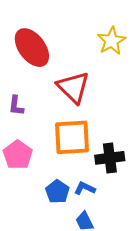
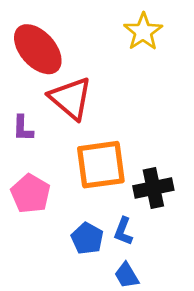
red triangle: (73, 87) -> (71, 98), moved
blue L-shape: (85, 188) -> (123, 231), turned -90

